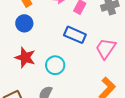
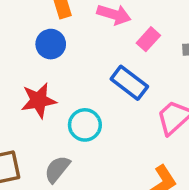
red star: (25, 58) -> (39, 100), turned 30

